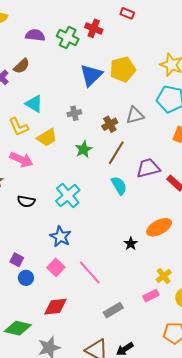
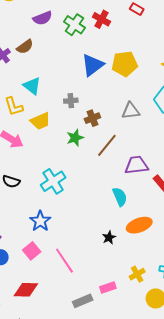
purple semicircle: (35, 35) -> (43, 18), turned 144
brown cross: (110, 124) -> (92, 118), moved
cyan semicircle: (119, 186) -> (120, 197), moved
pink rectangle: (151, 296) -> (108, 287), moved

